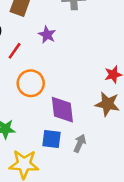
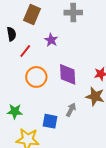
purple diamond: (62, 110) -> (68, 74), moved
gray arrow: (80, 143) -> (71, 110), moved

